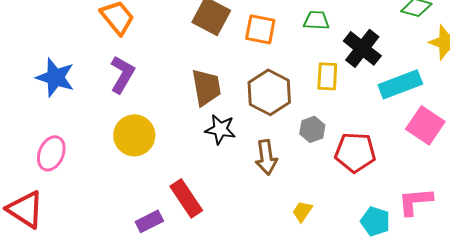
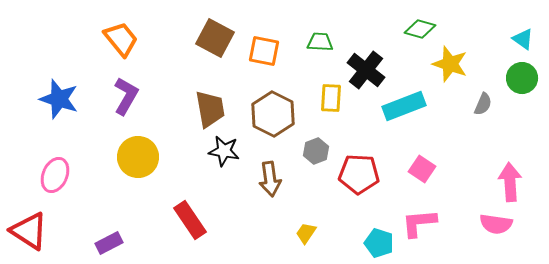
pink square: (425, 125) -> (422, 169), moved, size x0.7
purple rectangle: (149, 221) -> (109, 243), moved

